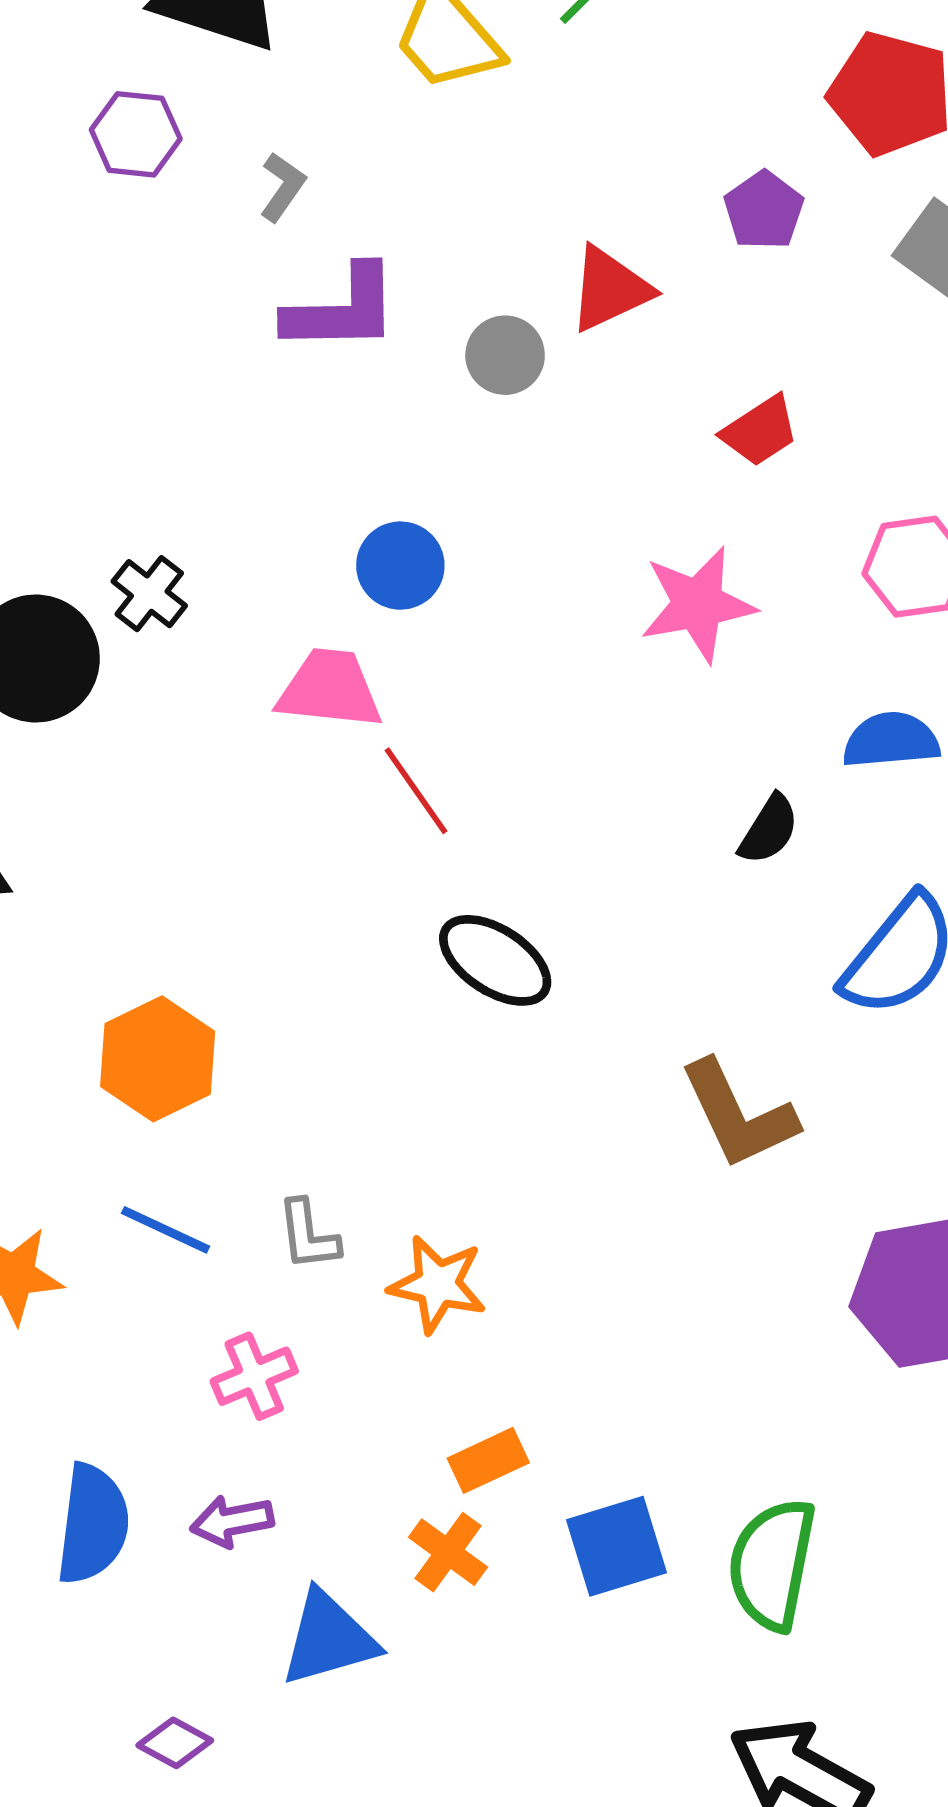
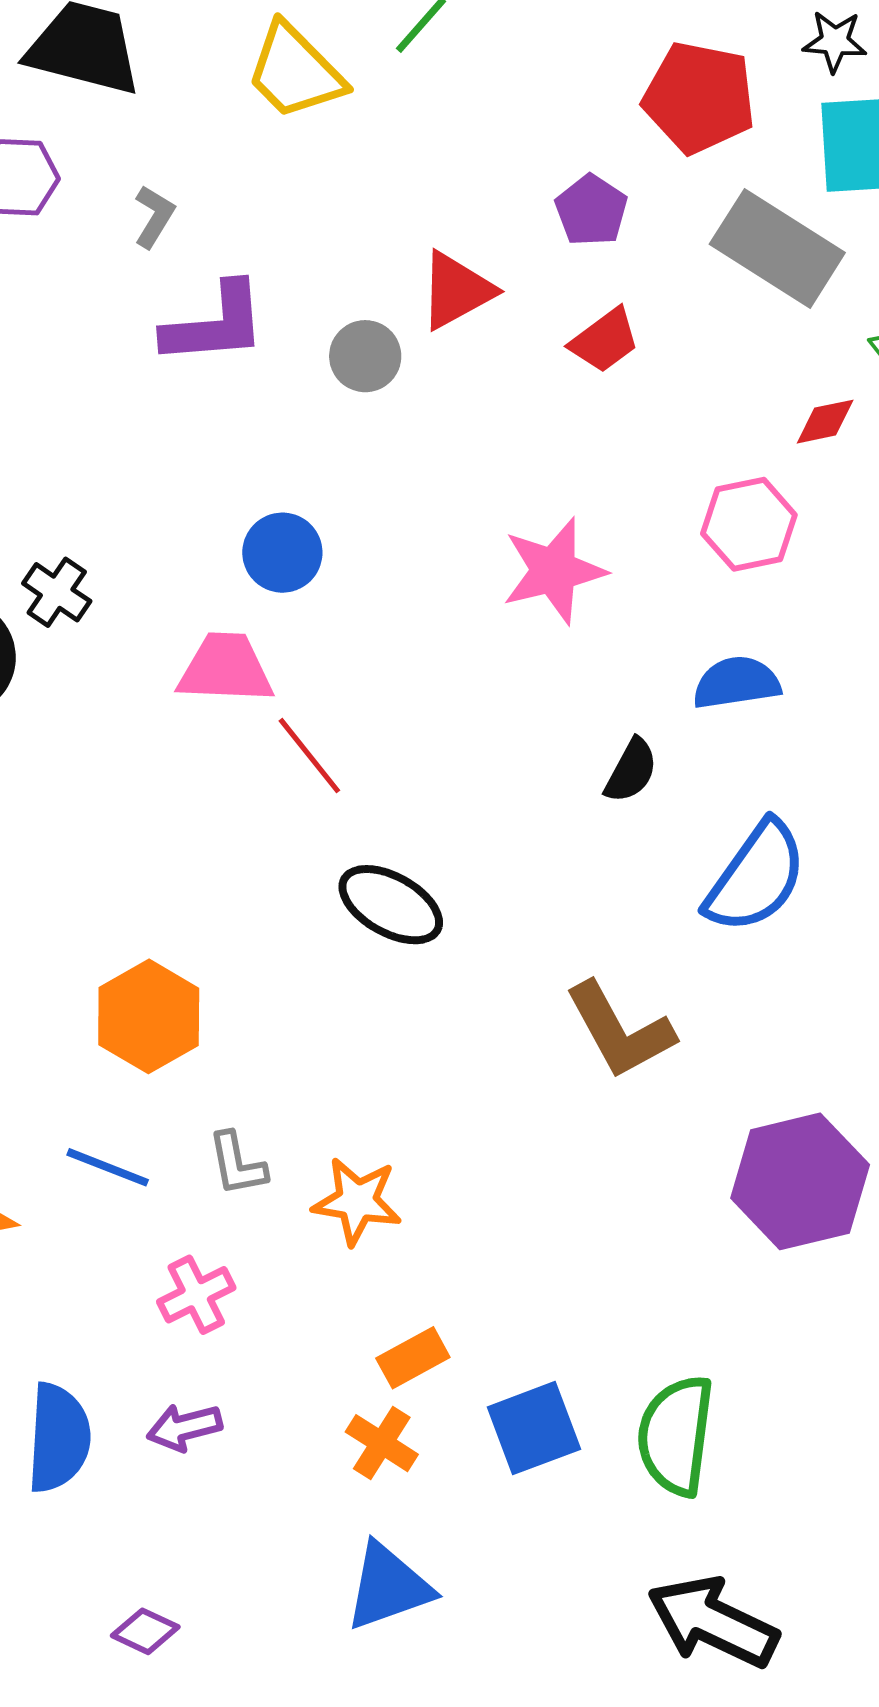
red trapezoid: (760, 431) -> (605, 340), moved
orange hexagon: (158, 1059) -> (149, 1016), moved
blue triangle: (329, 1639) -> (388, 1587), moved

